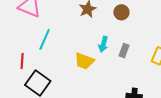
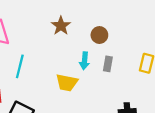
brown circle: (121, 12) -> (99, 35), moved

